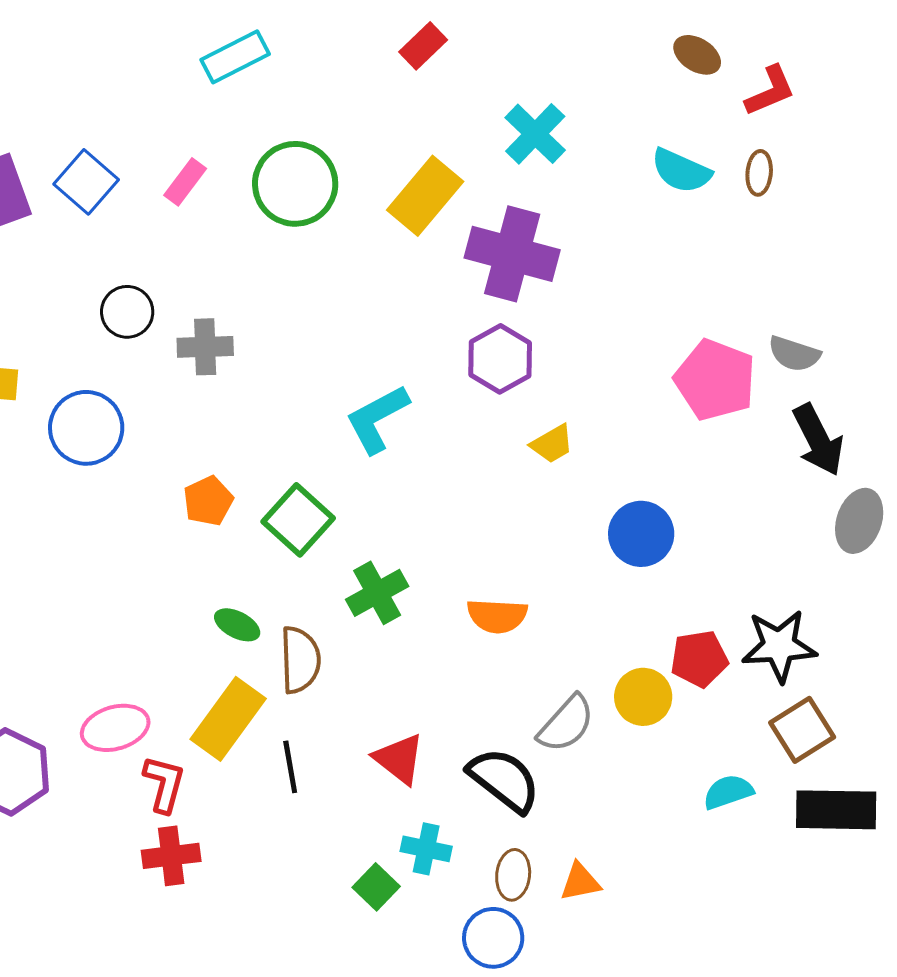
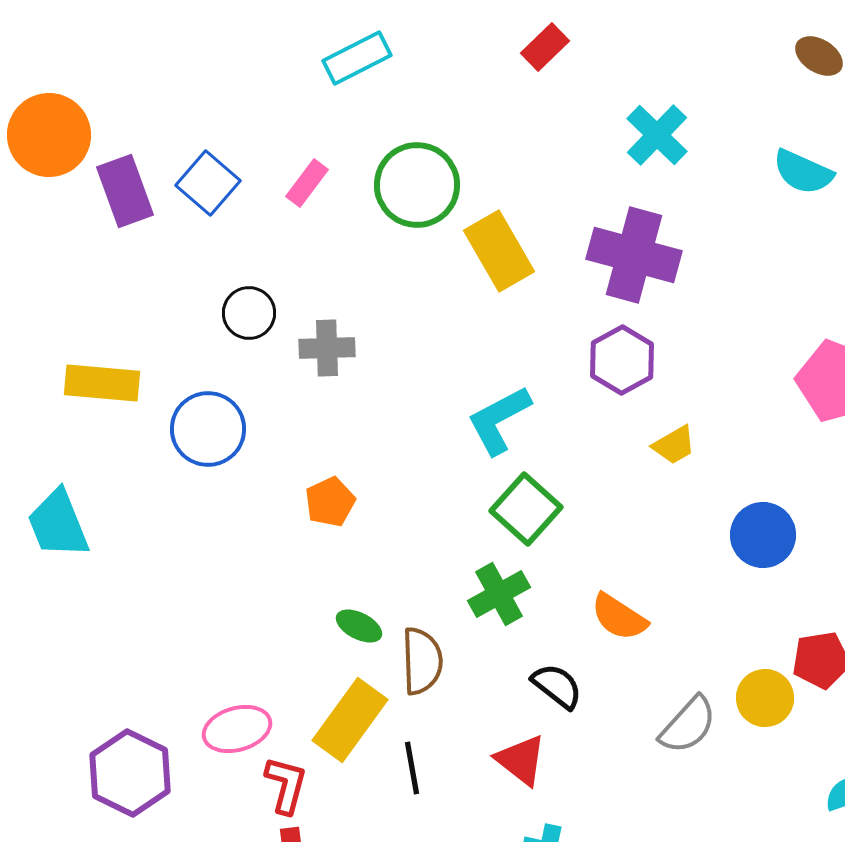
yellow rectangle: (425, 196) -> (499, 251), moved, turned -70
green square: (298, 520) -> (526, 509), moved
orange semicircle: (497, 616) -> (619, 617), turned 30
black semicircle: (504, 780) -> (557, 686), moved, size x0.7

